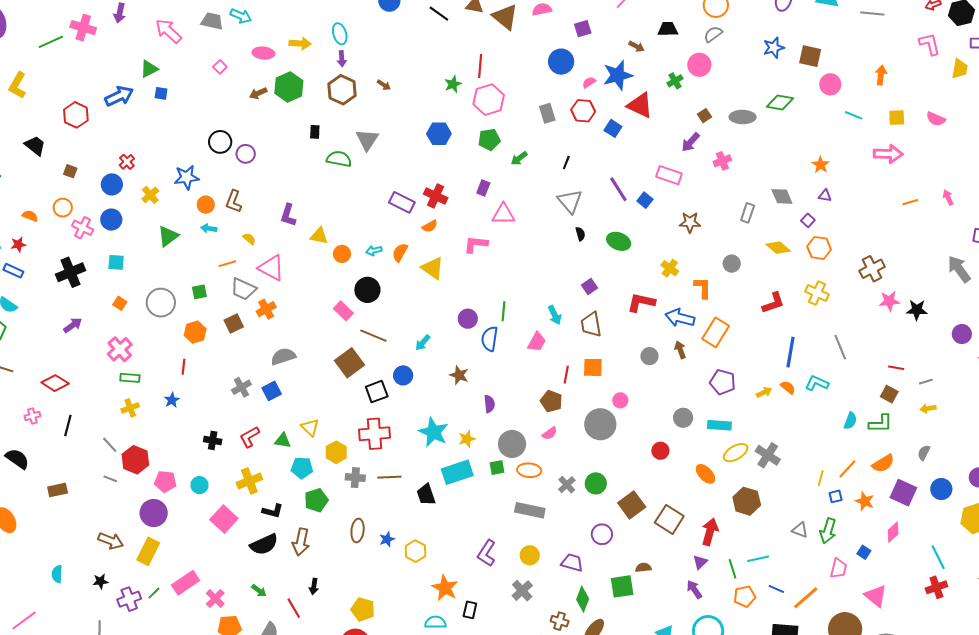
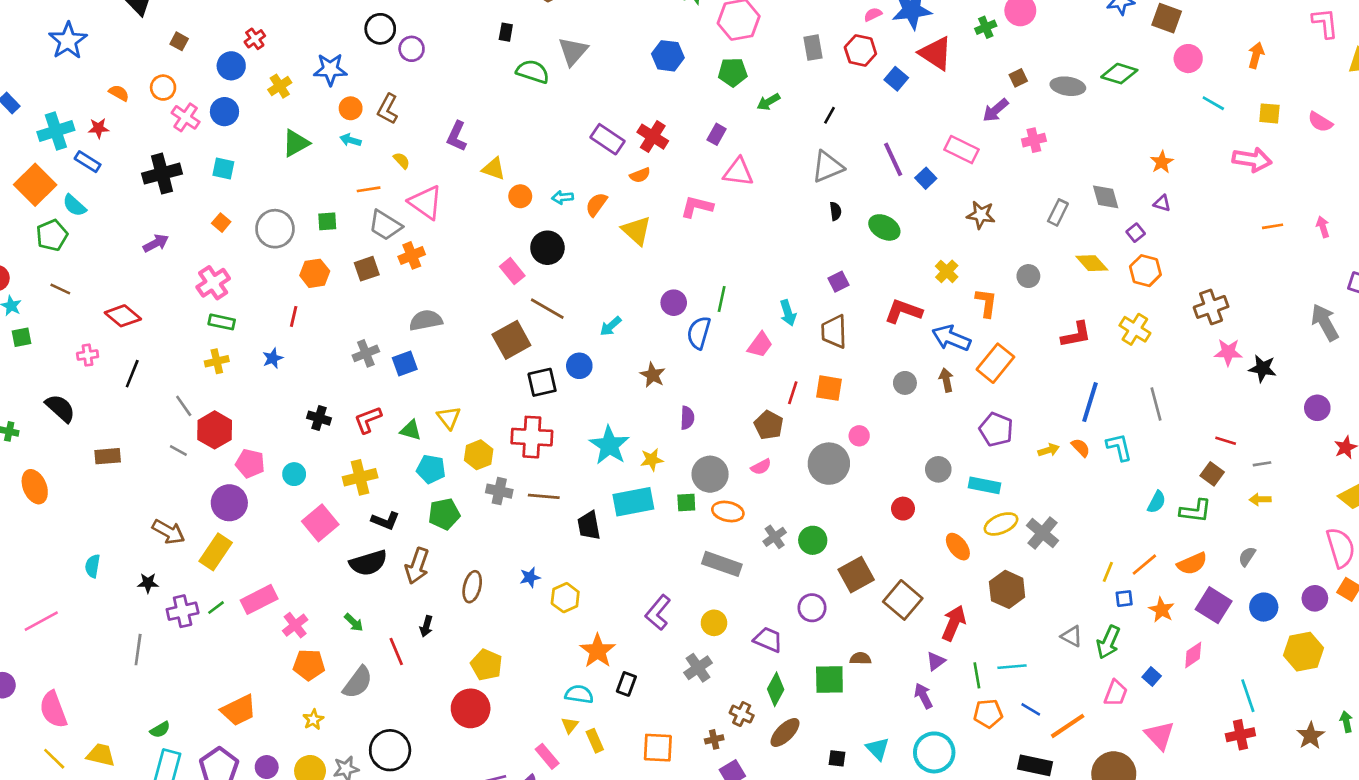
gray triangle: (570, 201) -> (828, 167), turned 40
cyan L-shape: (817, 383) -> (1119, 447), turned 45
brown ellipse: (358, 530) -> (472, 587), moved

